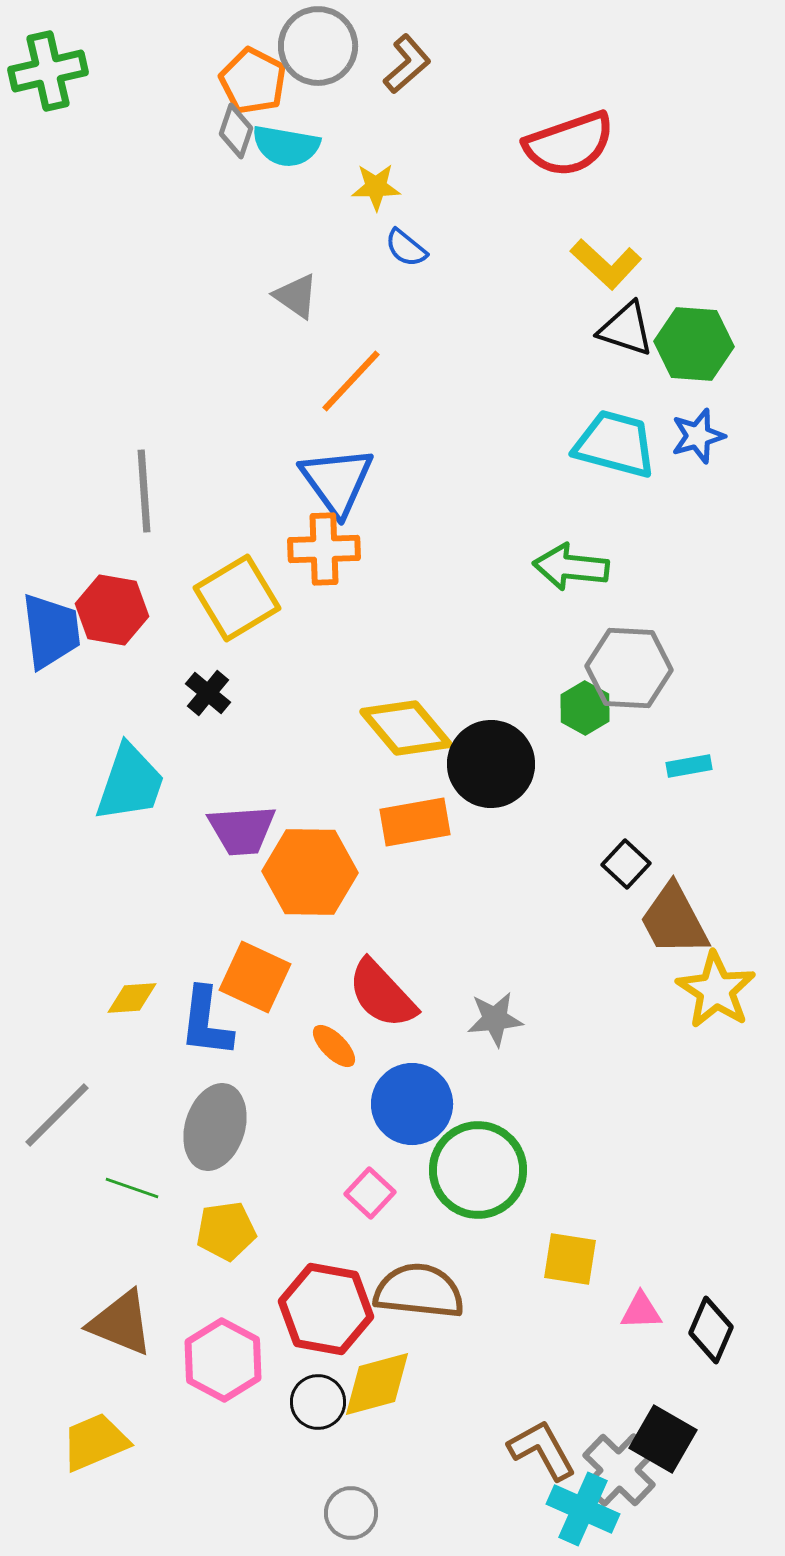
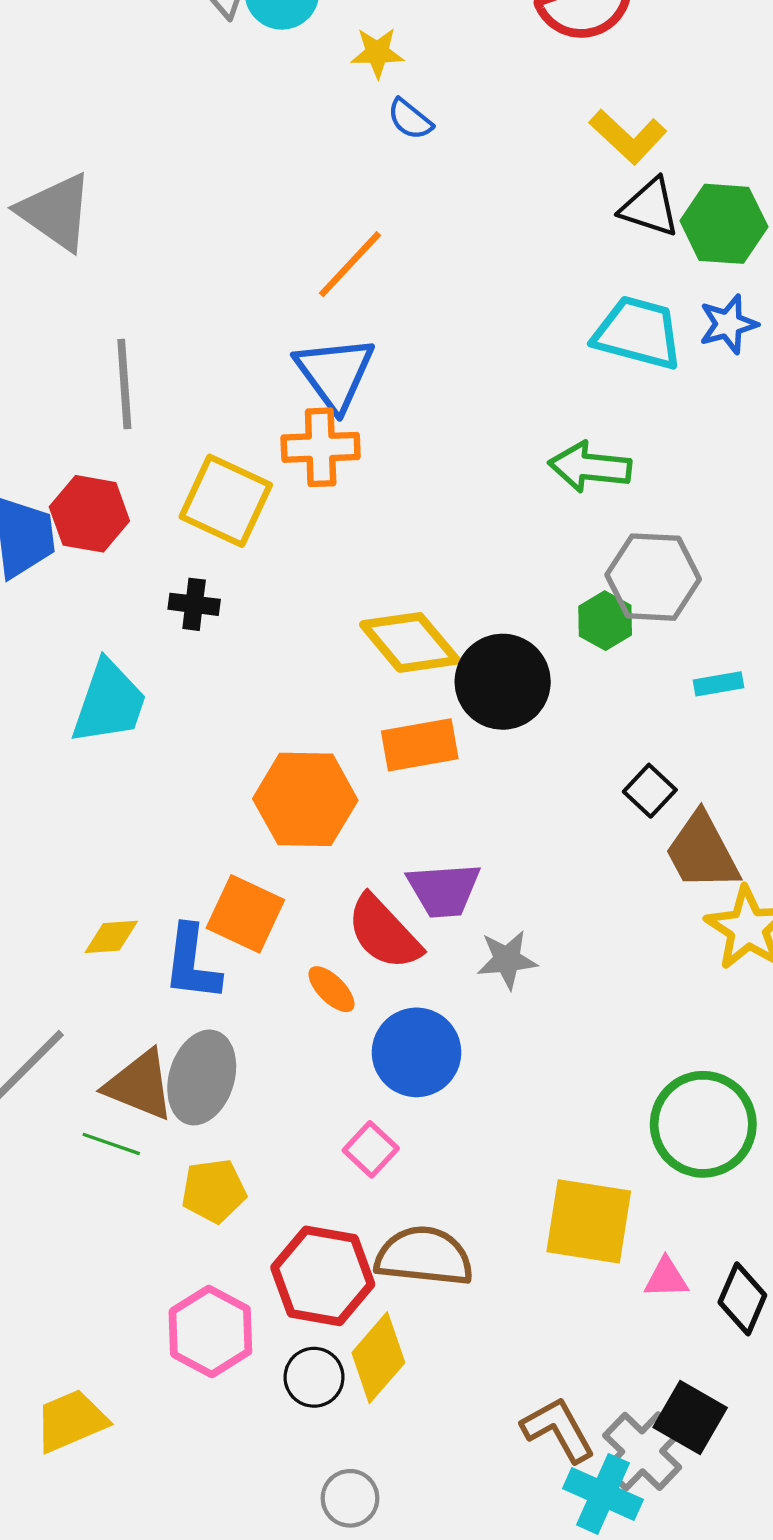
gray triangle: (296, 296) -> (56, 212), moved, size x1.6
yellow square: (237, 598) -> (226, 501), turned -34
black cross: (208, 693) -> (194, 604), turned -33
purple trapezoid: (242, 830) -> (444, 890), moved
green circle: (478, 1170) -> (703, 1124), moved
yellow square: (570, 1259) -> (589, 1221), size x1.5
brown triangle: (121, 1323) -> (140, 1085), moved
yellow diamond: (377, 1384) -> (378, 1358), turned -34

